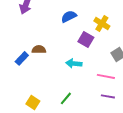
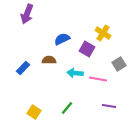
blue semicircle: (69, 16) -> (62, 39), moved
brown semicircle: (39, 49) -> (49, 60), moved
pink line: (106, 76) -> (98, 79), moved

